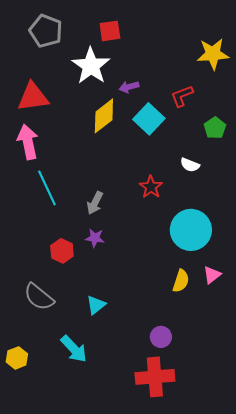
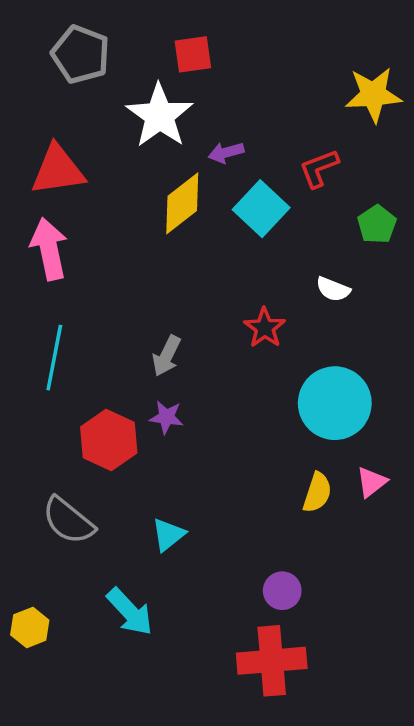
cyan line: (47, 188) -> (54, 358), moved, turned 36
red hexagon: (62, 251) -> (109, 440), size x1.4

